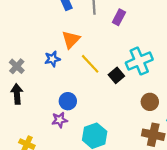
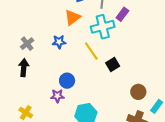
orange triangle: (71, 40) -> (72, 17), moved
cyan cross: (139, 61) -> (103, 27), moved

